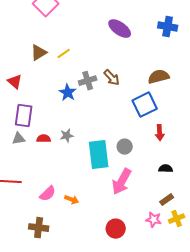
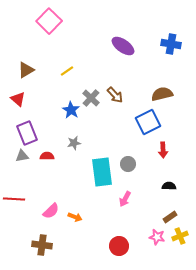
brown triangle: (39, 53) -> (26, 70), moved
gray cross: (88, 81) -> (91, 98), turned -30
purple rectangle: (24, 116) -> (27, 133), turned -30
gray star: (67, 136) -> (74, 143), moved
pink arrow: (122, 182) -> (125, 199), size x0.6

